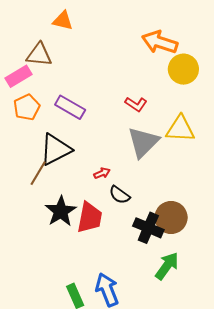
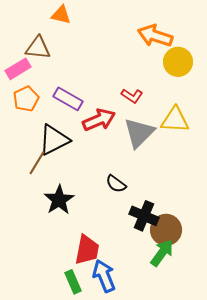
red arrow: (102, 173) -> (99, 120), moved, size x2.0
red trapezoid: (90, 218) -> (87, 250), moved
brown circle: (171, 218) -> (166, 230), moved

